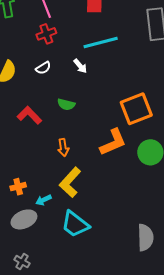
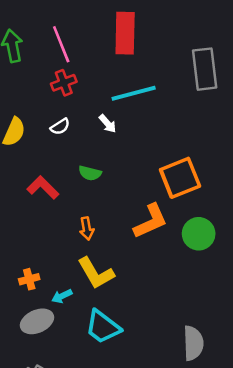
yellow L-shape: (70, 182) -> (96, 273), turned -72

